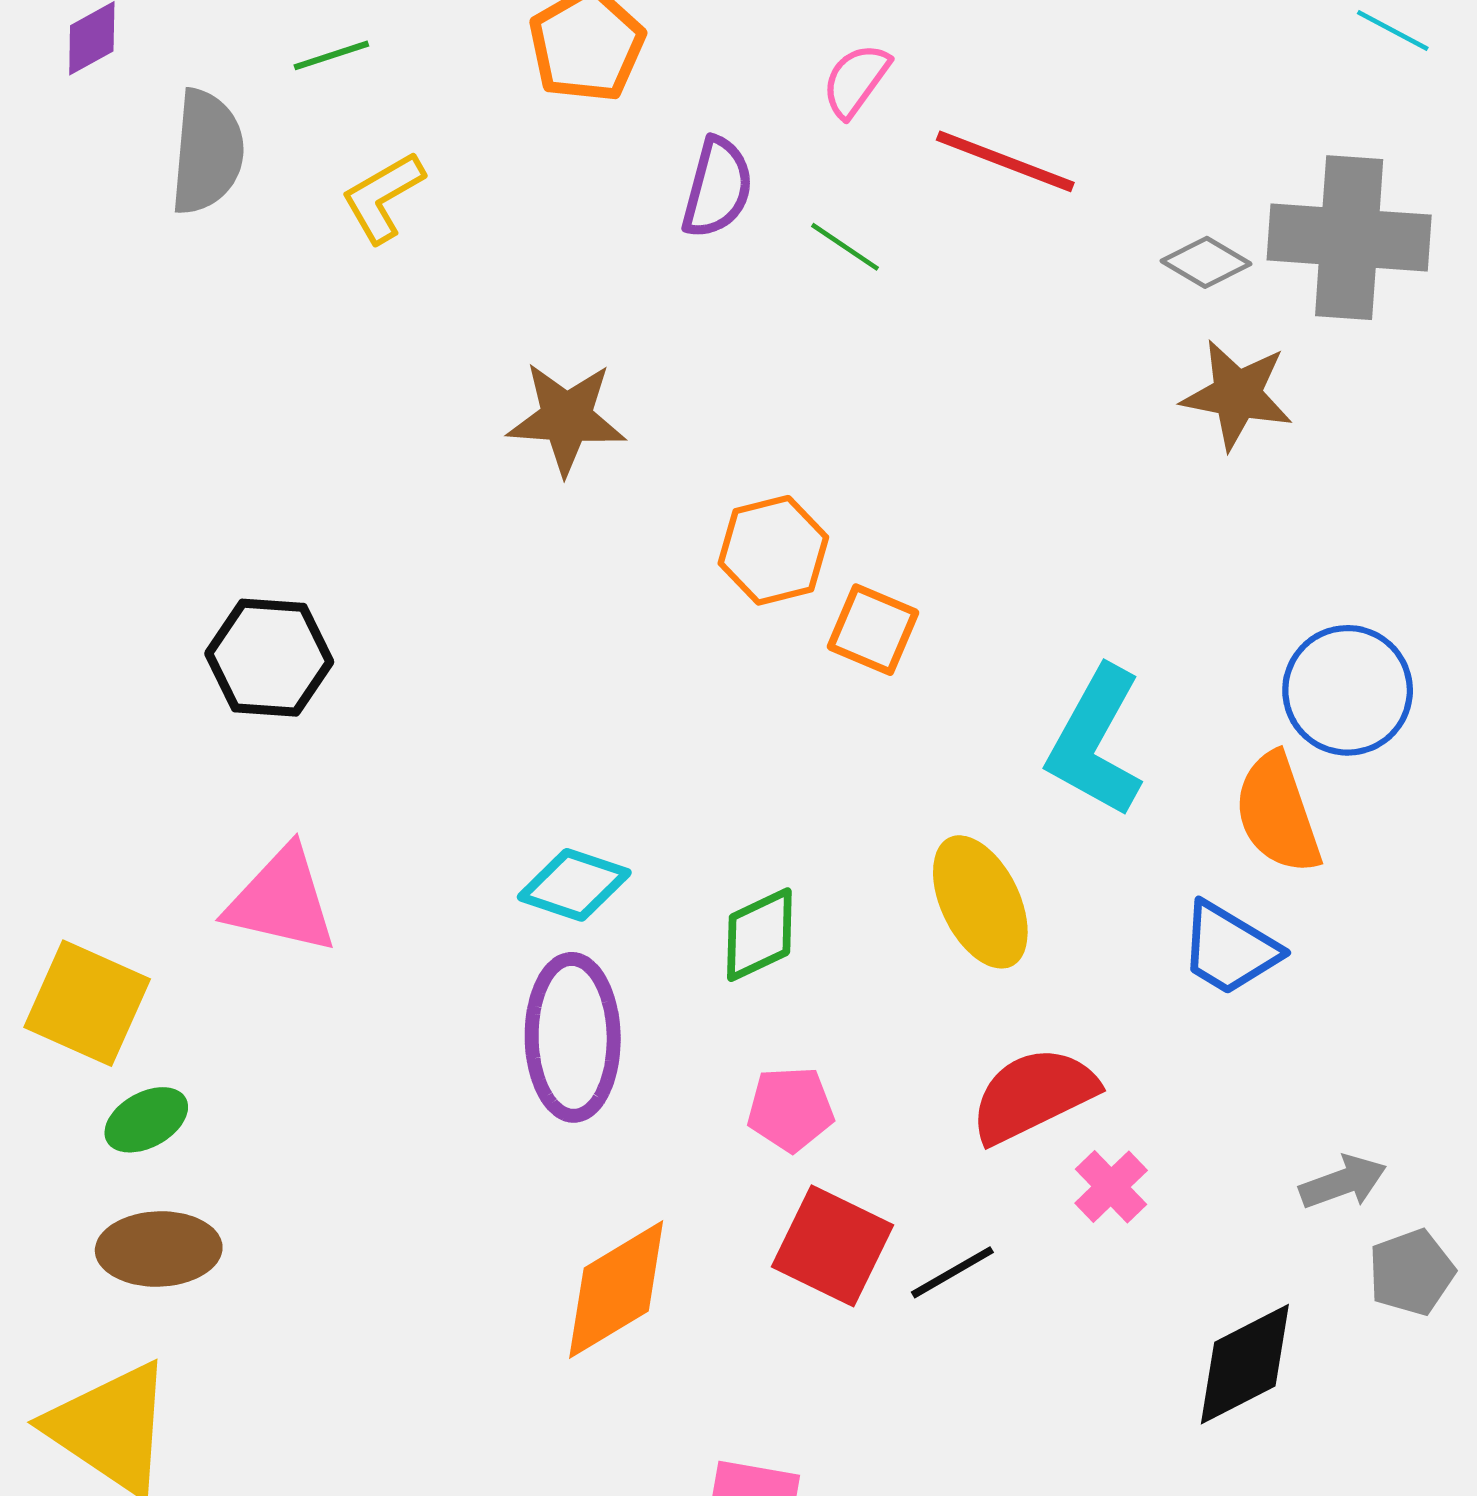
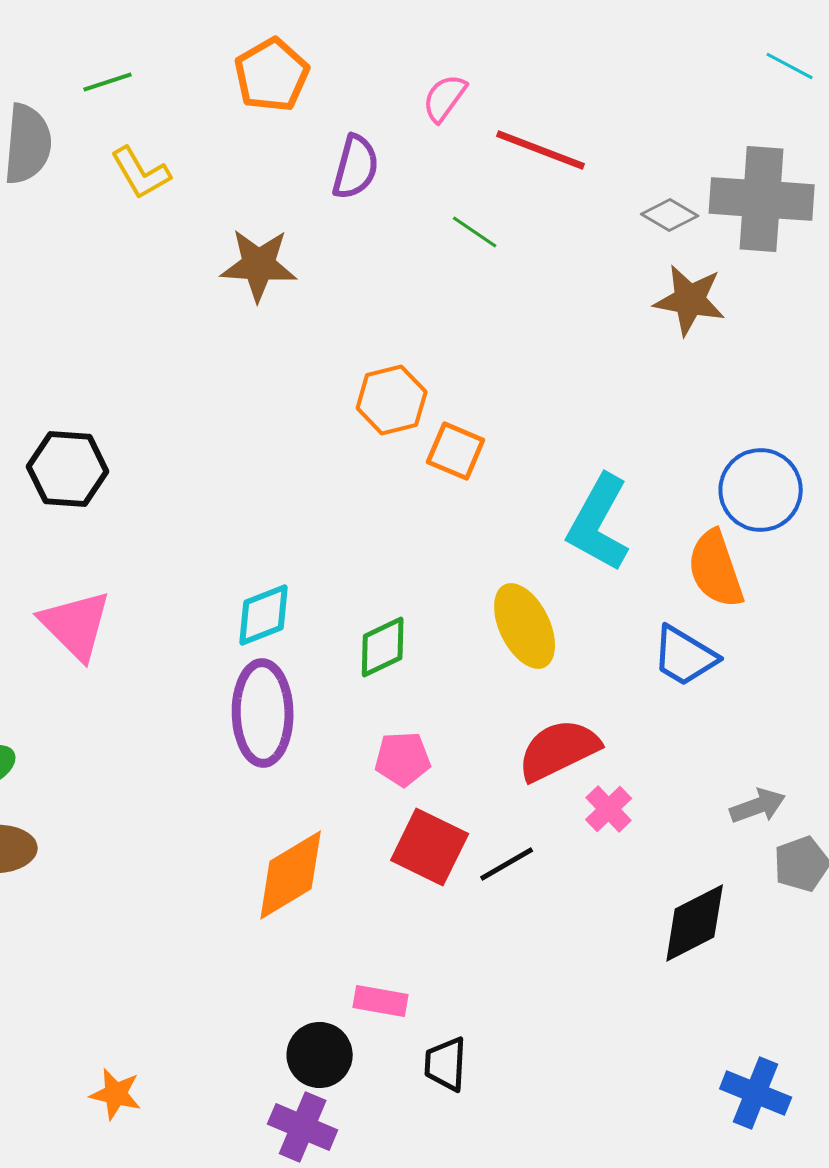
yellow L-shape: (383, 197) -> (141, 173), turned -90
green line: (845, 247) -> (475, 232), moved
brown star: (566, 418) -> (259, 265), moved
cyan diamond: (574, 885) -> (264, 615), turned -40
pink triangle: (282, 900) -> (76, 625), turned 32

